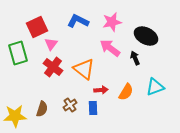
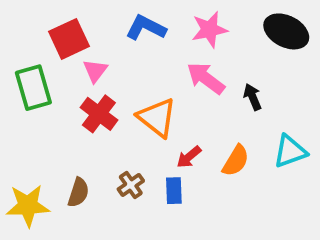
black ellipse: (146, 36) -> (286, 31), moved
red arrow: (101, 90) -> (189, 157), turned 144

